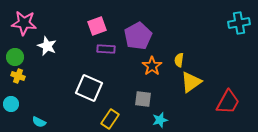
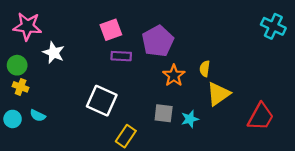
cyan cross: (239, 23) -> (273, 26), turned 35
cyan star: (160, 120) -> (190, 119), moved
cyan semicircle: (39, 122) -> (38, 116), moved

